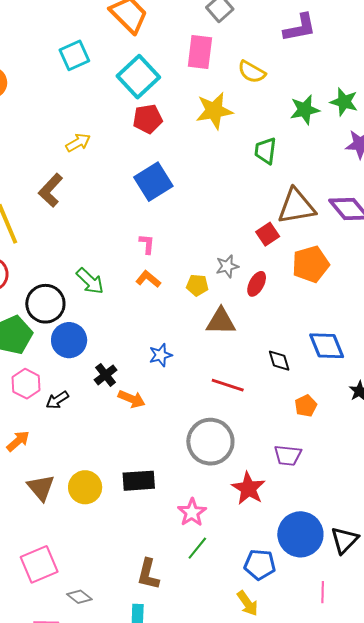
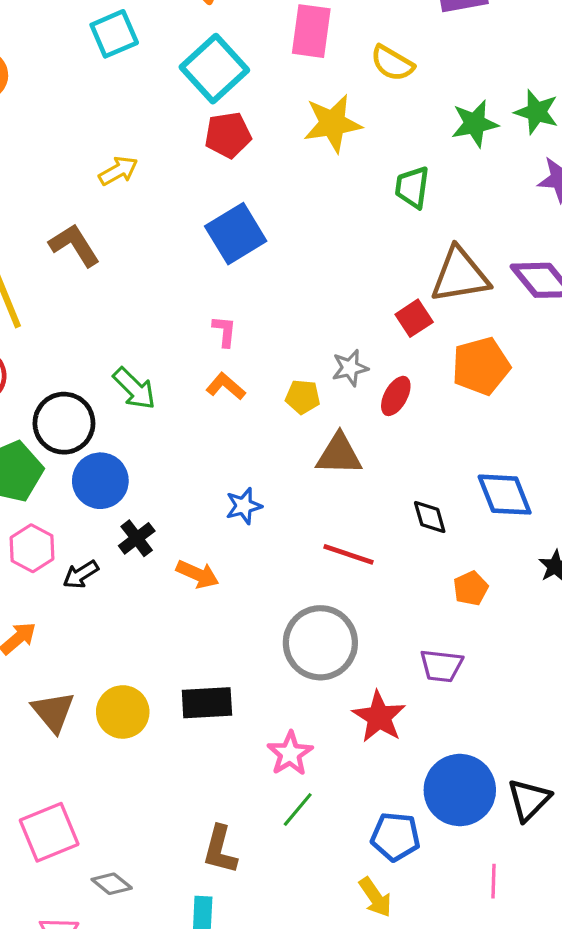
brown L-shape: (51, 190) -> (74, 245), turned 104
black cross: (106, 375) -> (137, 538), moved

